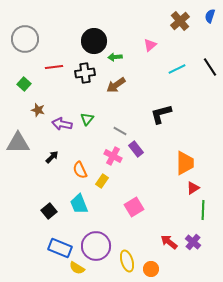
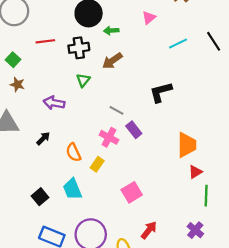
brown star: (38, 110) -> (17, 84), moved
green triangle: (87, 119) -> (83, 80), moved
red arrow: (169, 242) -> (149, 230), moved, turned 90

